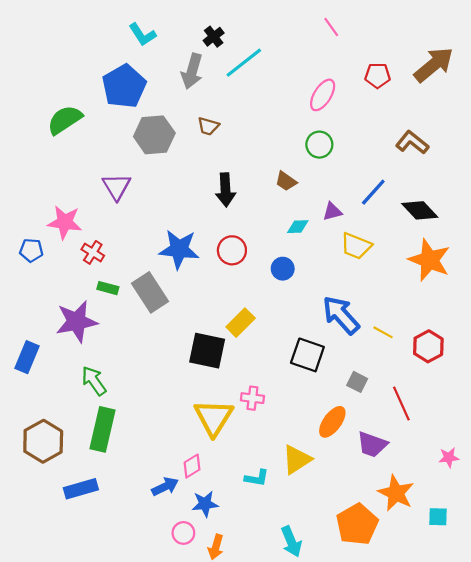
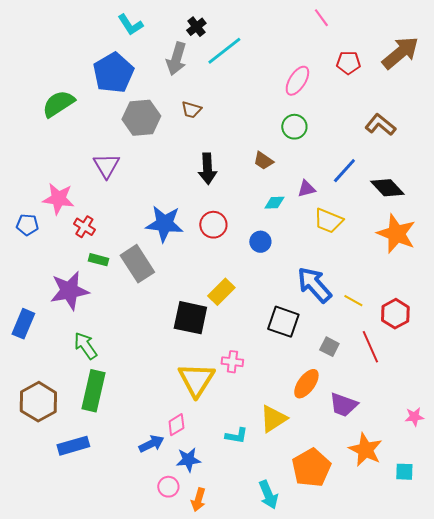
pink line: (331, 27) -> (321, 18), moved
red line: (401, 404) -> (370, 347), moved
orange pentagon: (357, 524) -> (311, 468), moved

